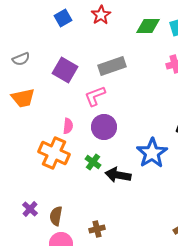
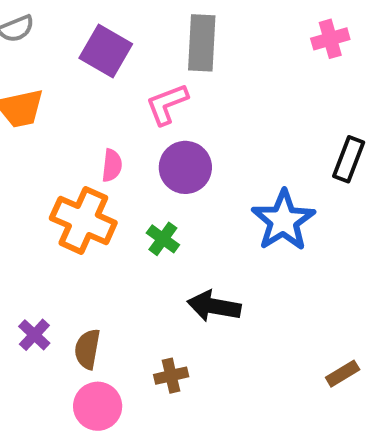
gray rectangle: (112, 66) -> (202, 43), turned -68
black arrow: (118, 175) -> (214, 306), moved

